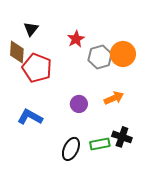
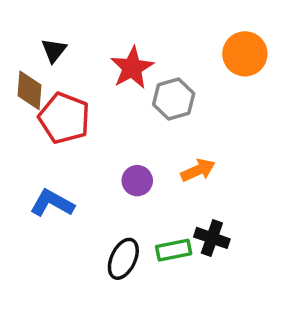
red star: (76, 39) -> (132, 68), size x1.4
orange circle: (123, 54) -> (245, 54), moved

